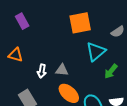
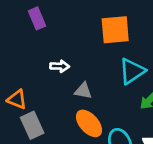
orange triangle: (16, 55) -> (17, 99), moved
white arrow: (42, 71) -> (60, 66), moved, turned -104

